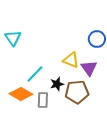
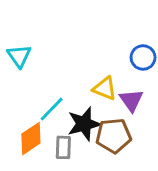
black star: (57, 84) -> (84, 124), size x1.6
orange diamond: (21, 94) -> (31, 139), turned -65

